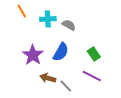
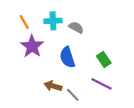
orange line: (22, 11) -> (24, 22), moved
blue semicircle: (61, 52) -> (67, 57), turned 132
purple star: (33, 55) -> (32, 46), moved

